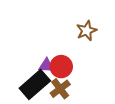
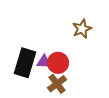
black rectangle: (35, 85) -> (25, 63), moved, turned -32

